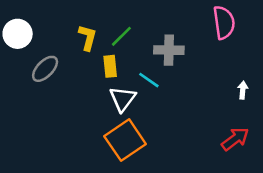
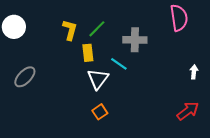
gray ellipse: (45, 69) -> (25, 77), moved
orange square: (125, 140) -> (100, 112), size x0.5

